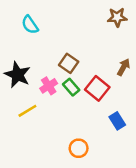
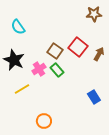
cyan semicircle: (30, 25) -> (18, 27), moved
red square: (97, 88) -> (78, 47), moved
orange circle: (79, 148) -> (44, 121), moved

